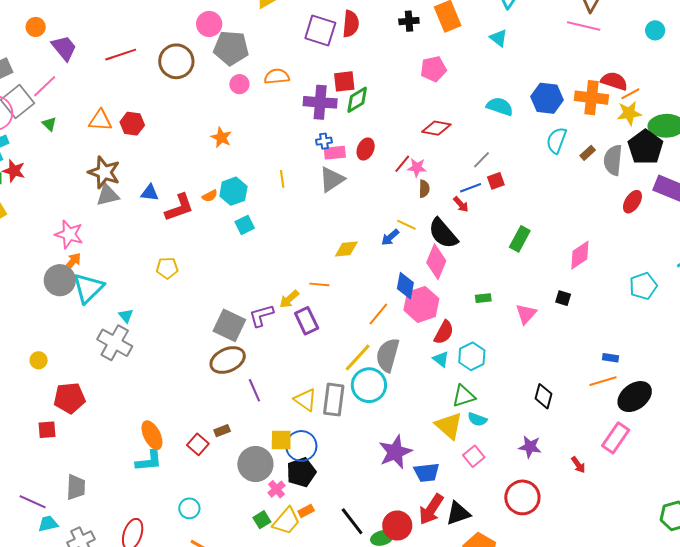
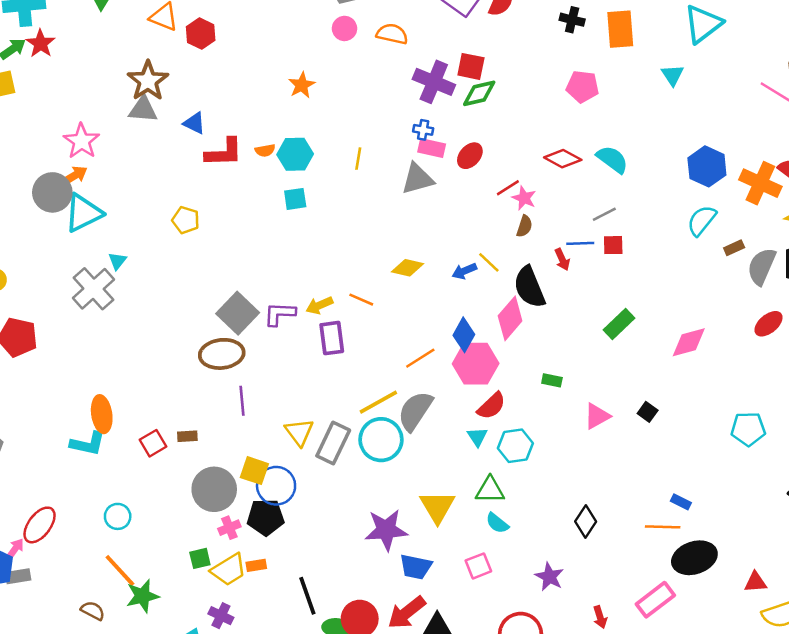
cyan semicircle: (500, 106) -> (612, 159), moved
pink diamond: (580, 255) -> (689, 342), moved
yellow triangle: (449, 426) -> (437, 507), moved

